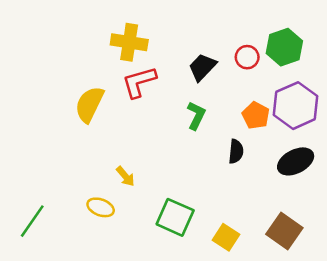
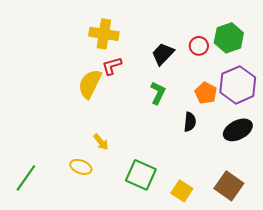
red L-shape: (139, 82) -> (112, 66), size x0.7
yellow semicircle: (89, 104) -> (90, 84), moved

